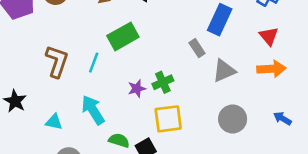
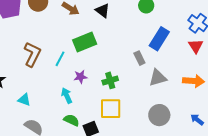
red triangle: (269, 36) -> (196, 46), moved
purple star: (137, 89) -> (80, 77), moved
cyan arrow: (93, 110) -> (67, 96), moved, size x0.7

